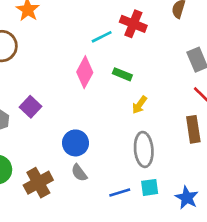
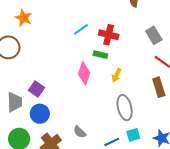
red cross: (133, 24) -> (109, 35), moved
pink diamond: (85, 72) -> (84, 73), moved
blue circle: (75, 143) -> (40, 114), moved

